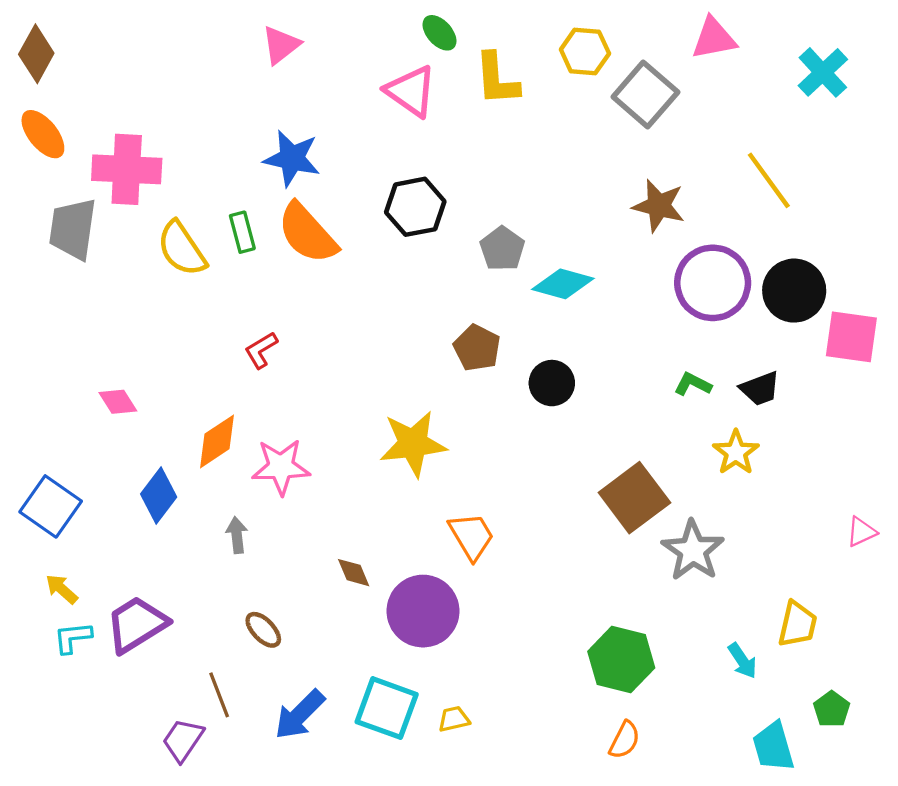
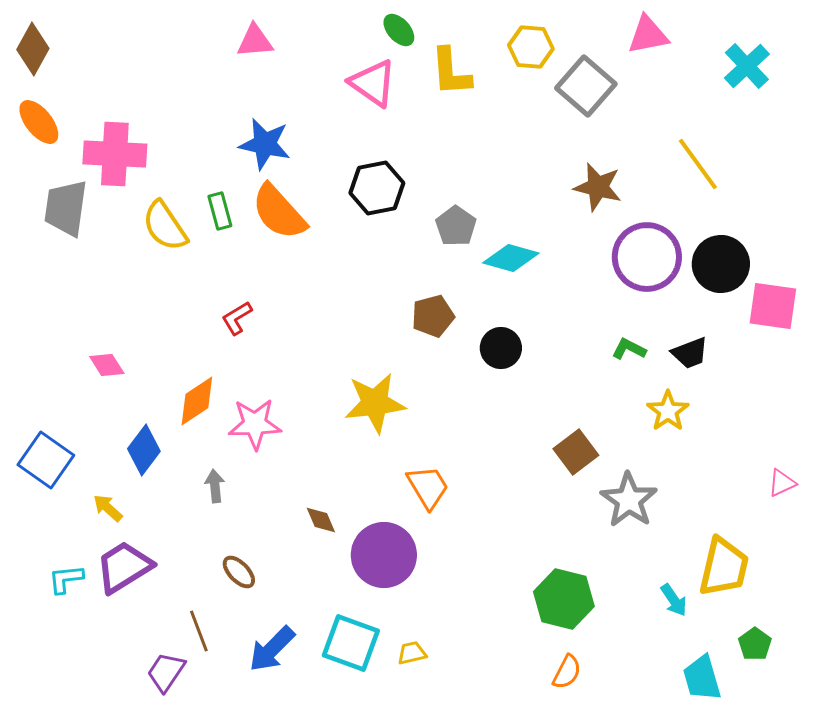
pink triangle: (281, 45) -> (255, 41), turned 33
brown pentagon: (477, 348) -> (433, 316), turned 30
brown square: (634, 498) -> (576, 452), size x0.7
yellow arrow: (62, 589) -> (108, 508), moved
yellow trapezoid: (797, 624) -> (724, 567), size x1.4

